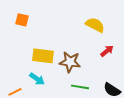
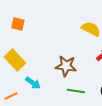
yellow rectangle: (43, 56) -> (15, 60), moved, turned 40

